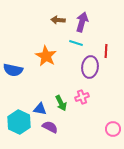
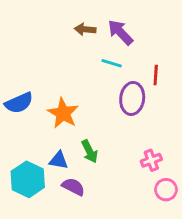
purple arrow: (82, 22) -> (120, 32), turned -60
orange star: (46, 56) -> (63, 113), moved
blue semicircle: (13, 70) -> (19, 103), turned -36
pink cross: (82, 97) -> (151, 160), moved

